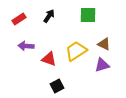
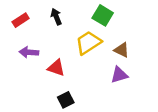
green square: (88, 15) -> (103, 15), turned 30
black arrow: (49, 16) -> (56, 17), turned -56
yellow trapezoid: (76, 51) -> (88, 43), moved

